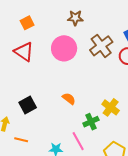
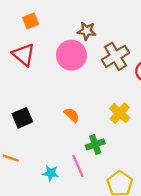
brown star: (75, 18) -> (87, 31), moved
yellow cross: (111, 107) -> (120, 113), moved

